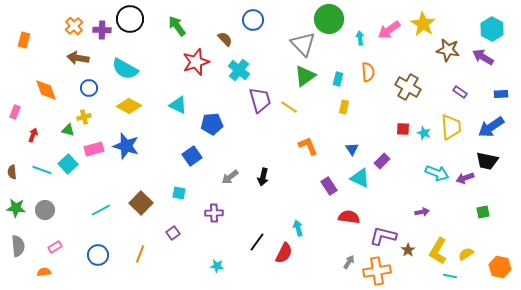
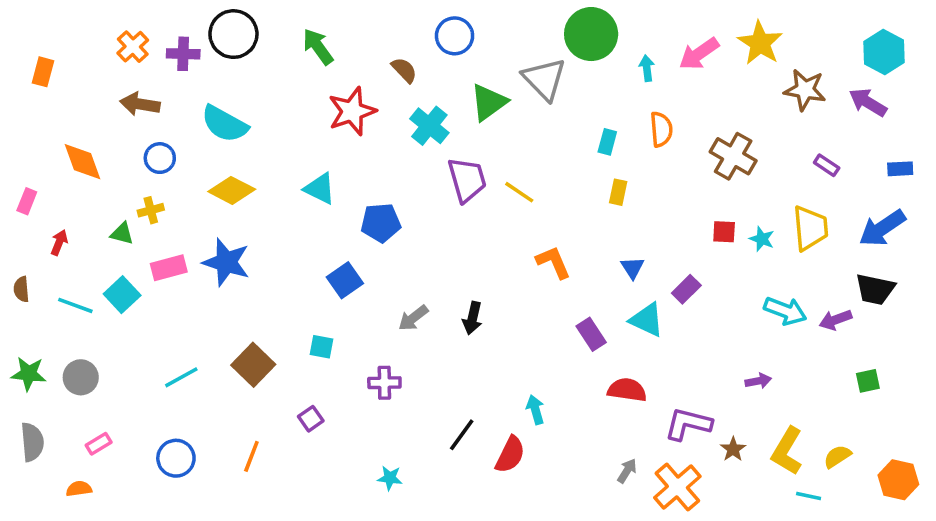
green triangle: (305, 76) -> (489, 102), moved
brown semicircle: (12, 172) -> (21, 289), moved
orange cross: (377, 271) -> (677, 487), turned -32

